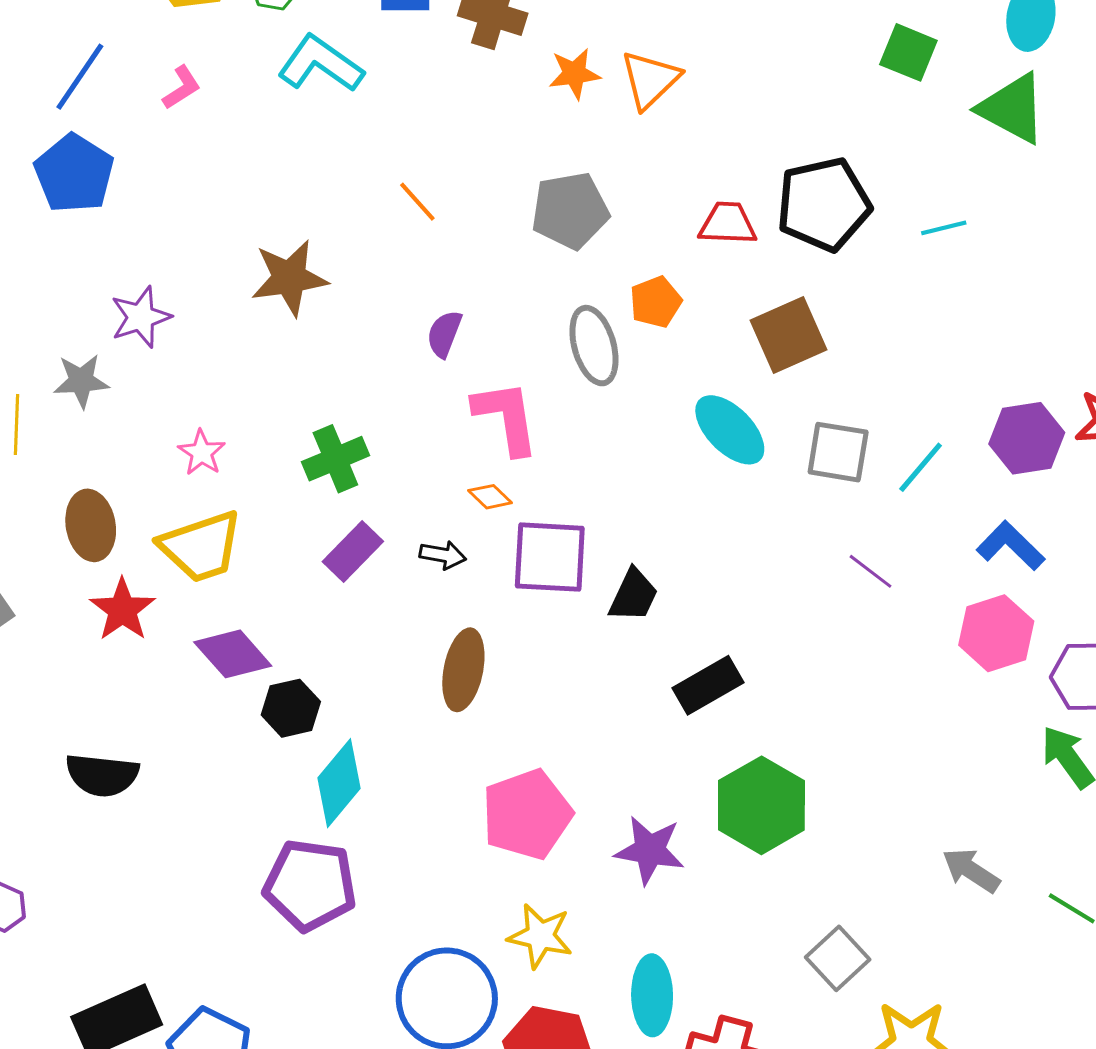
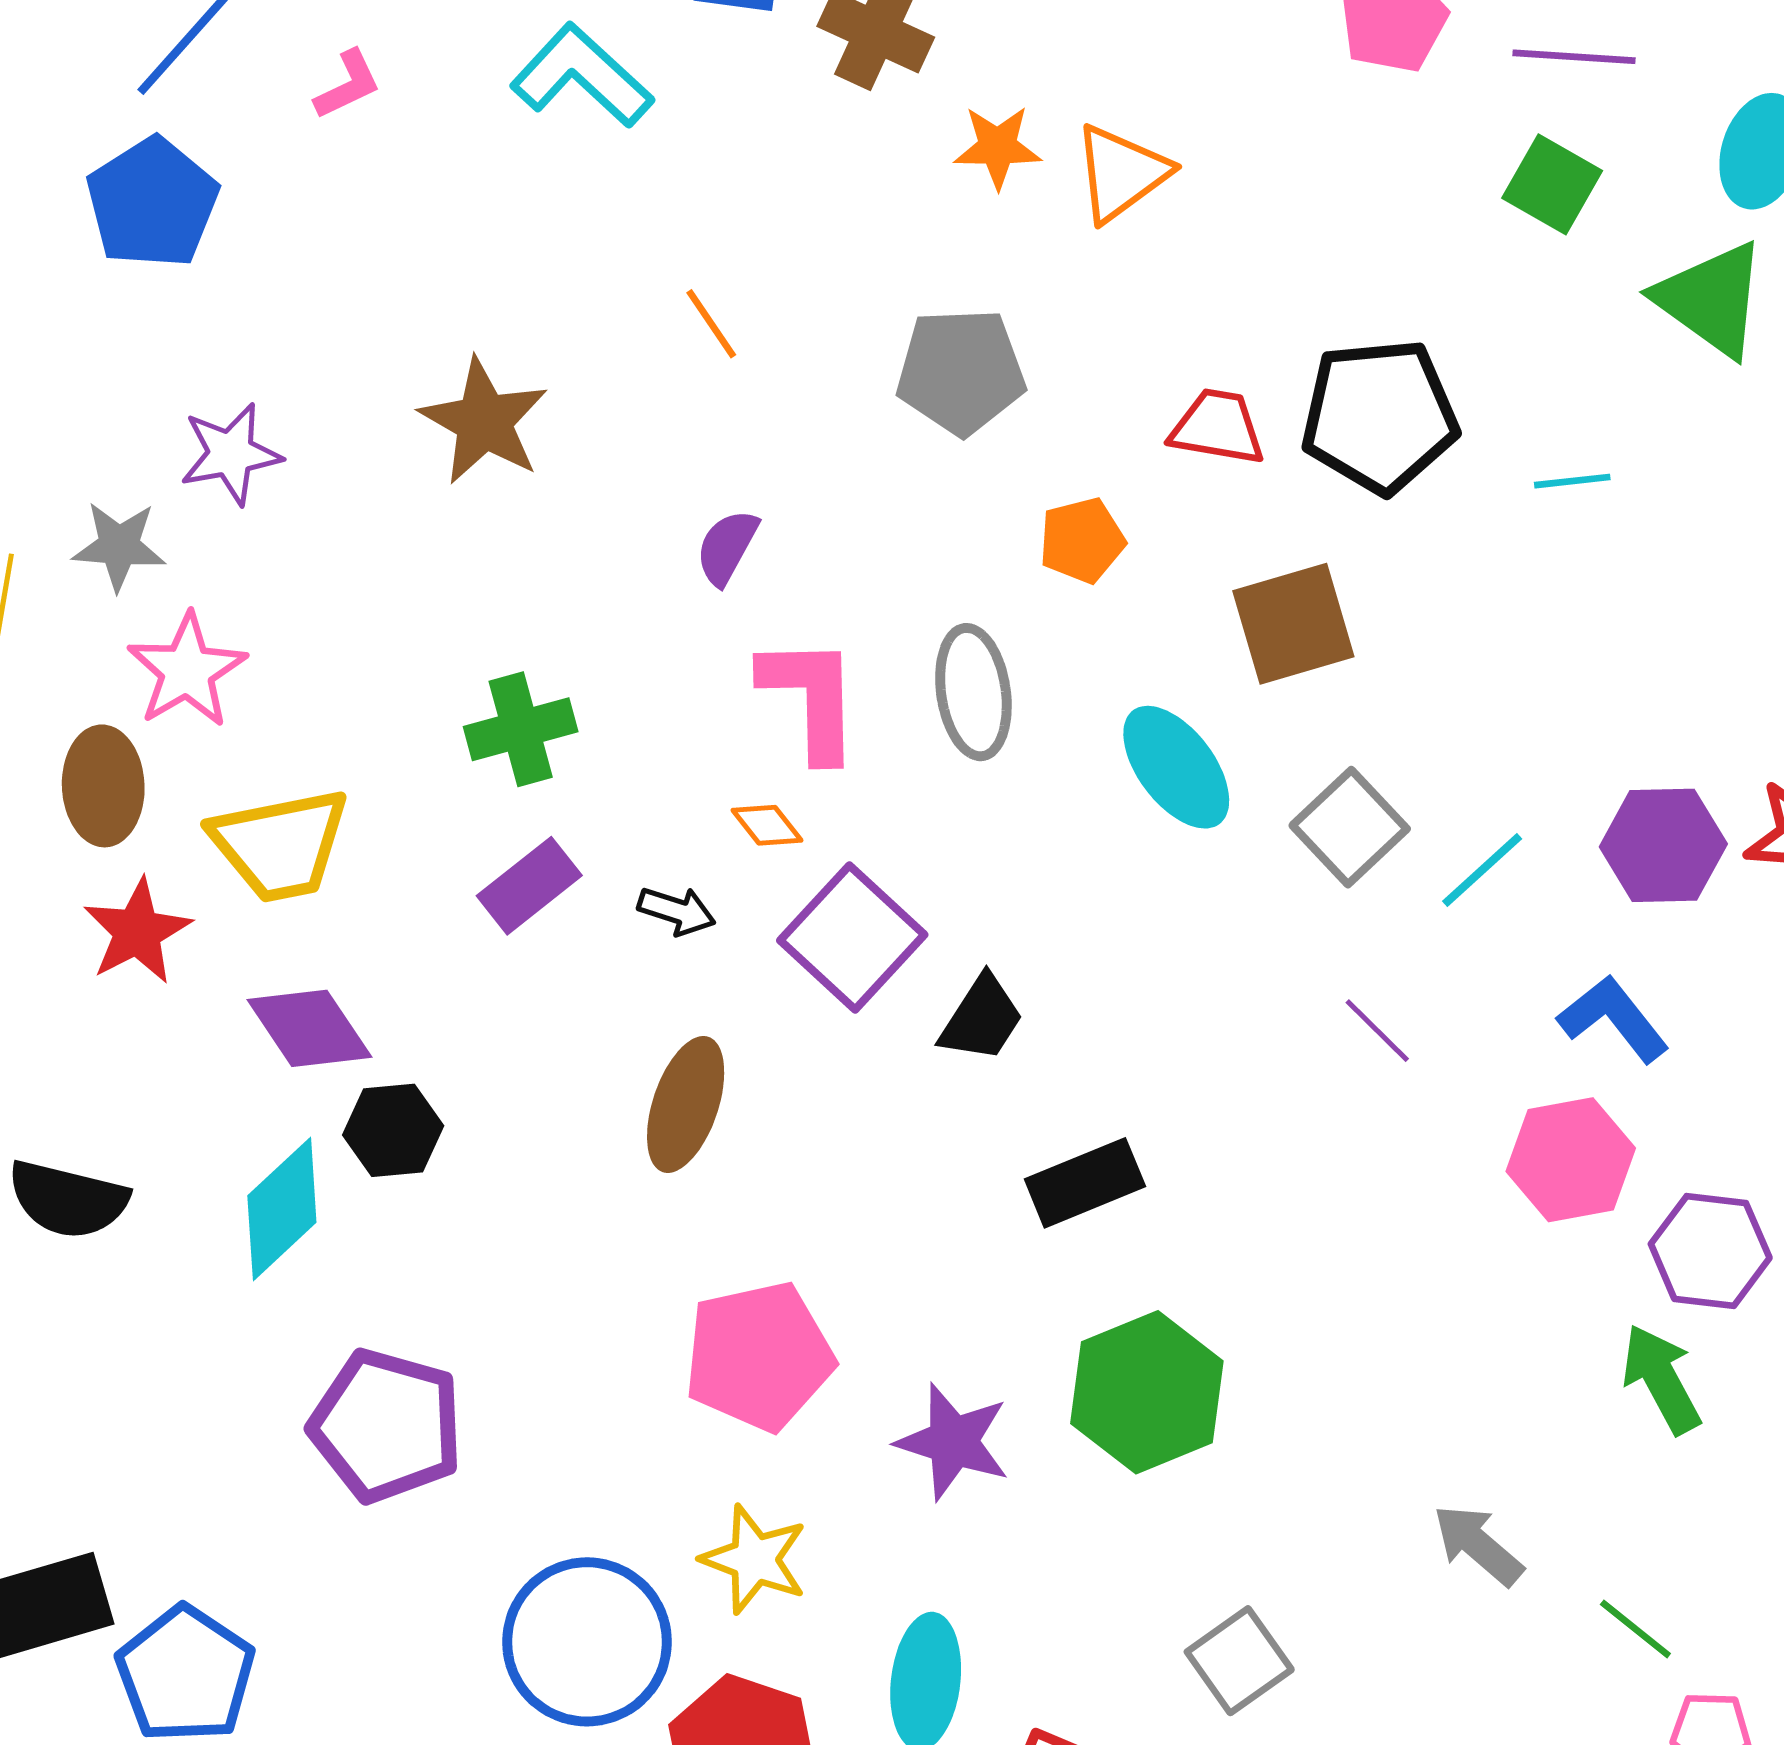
brown star: (289, 278) -> (484, 421), turned 30
gray ellipse: (594, 346) -> (973, 692), moved
gray square: (838, 452) -> (1350, 827), turned 30
pink star: (202, 453) -> (187, 670), moved, size x1.5
purple square: (550, 557) -> (852, 938), turned 32
cyan diamond: (339, 783) -> (282, 1209), moved

